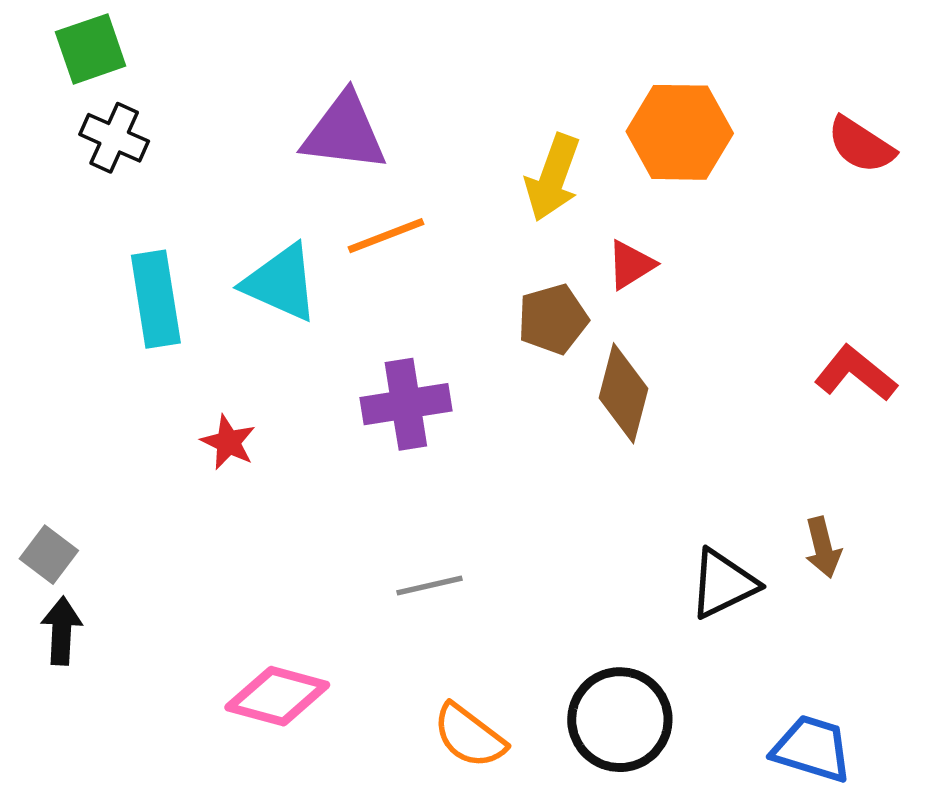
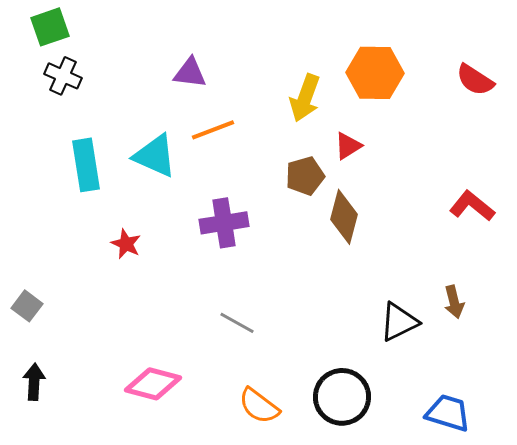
purple triangle: (344, 132) -> (190, 73), size x0.7
gray line: (430, 585) -> (237, 323), turned 42
black arrow: (62, 631) -> (34, 382), moved

